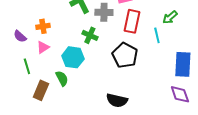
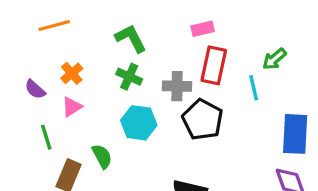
gray cross: (104, 12) -> (177, 86), moved
orange cross: (43, 26) -> (72, 73), turned -32
green cross: (90, 35) -> (129, 77), moved
cyan hexagon: (73, 57) -> (139, 123), moved

